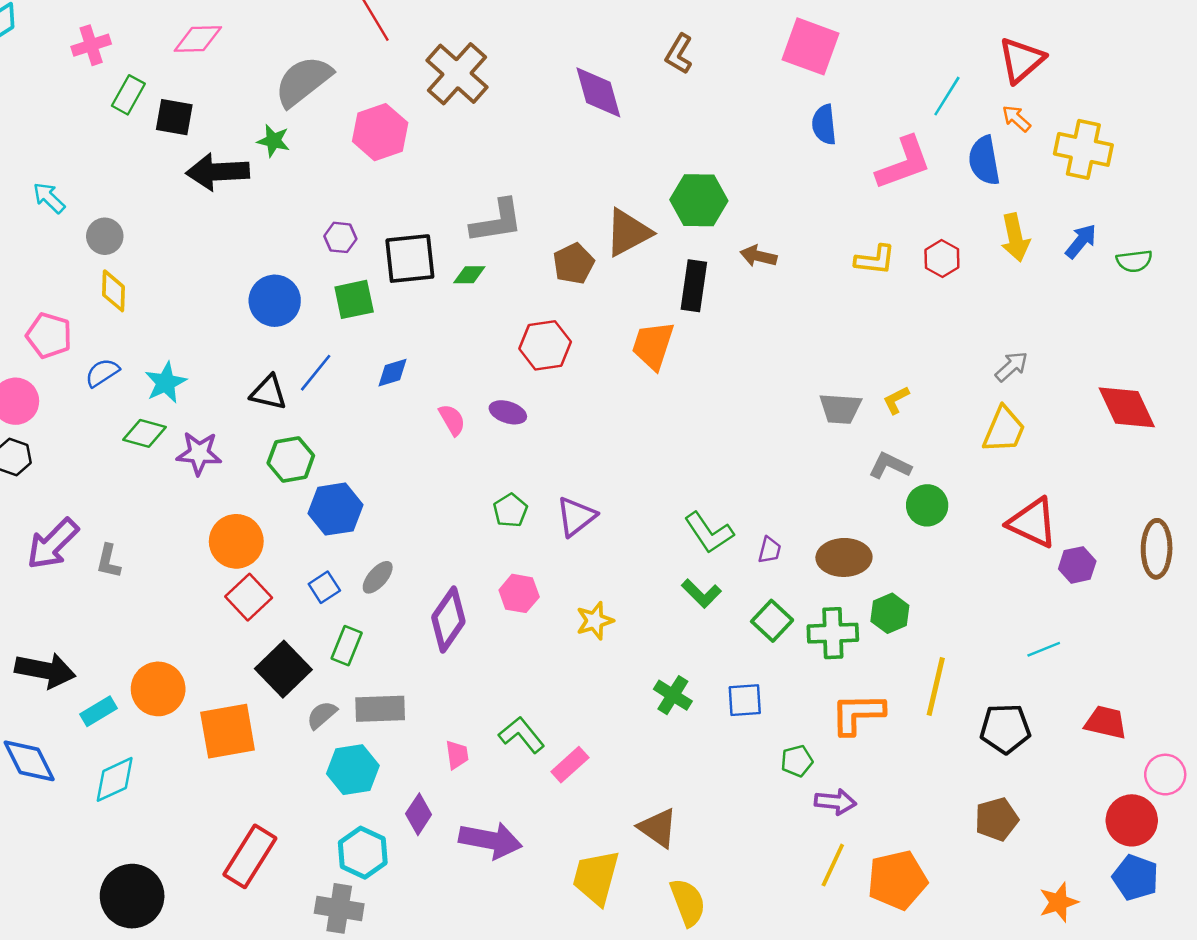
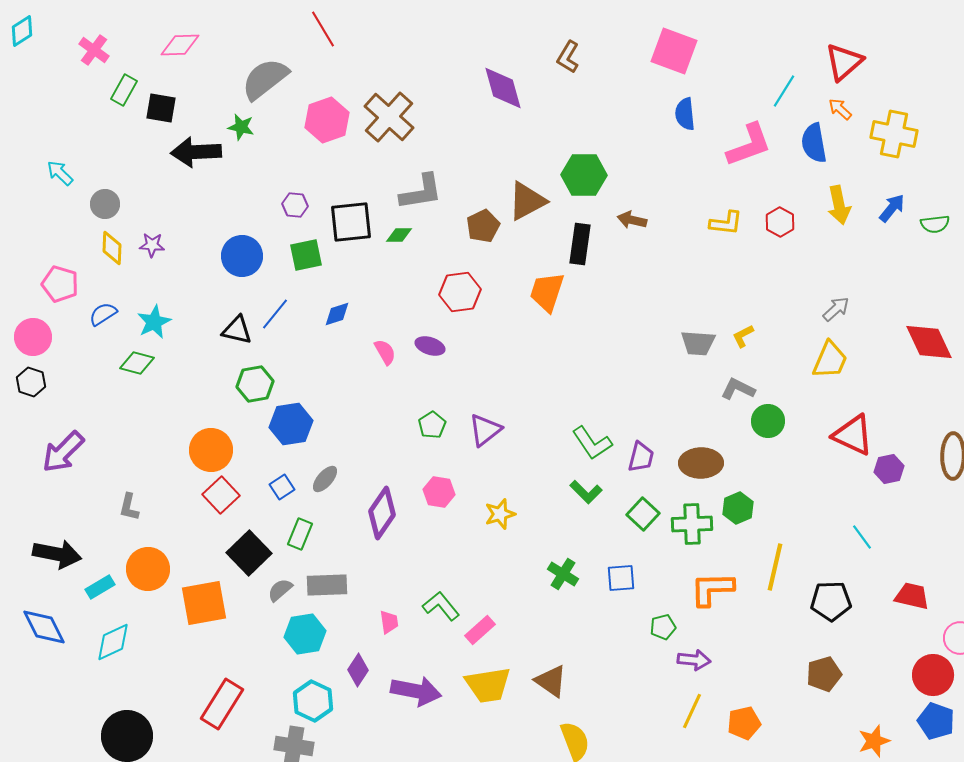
pink cross: (91, 45) -> (94, 50), turned -36
brown cross: (457, 74) -> (389, 117), moved
purple star: (199, 453) -> (152, 245), moved, size x0.7
purple trapezoid: (770, 550) -> (641, 457), size x1.4
gray L-shape: (108, 561) -> (129, 507), moved
cyan line: (1044, 649) -> (862, 537), turned 76
yellow trapezoid: (596, 877) -> (488, 685), moved, turned -114
orange pentagon: (897, 880) -> (744, 723), size x0.7

